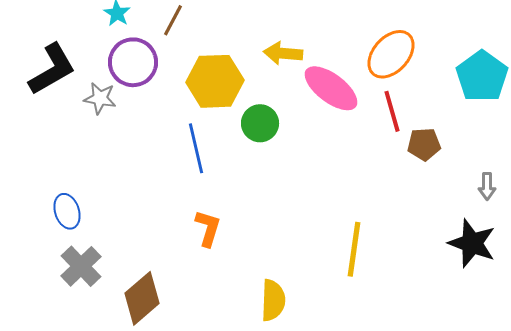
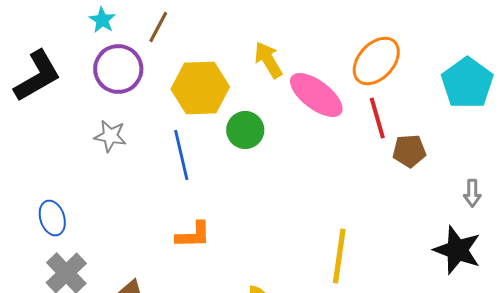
yellow arrow: (283, 53) -> (268, 60), turned 54
gray star: (100, 98) -> (110, 136), moved
orange L-shape: (208, 228) -> (193, 235), turned 72

